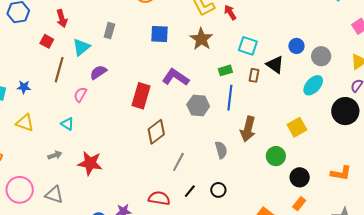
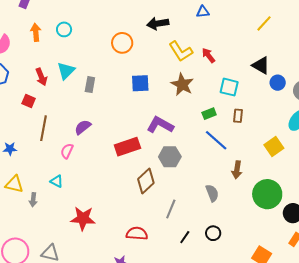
cyan triangle: (81, 47) -> (66, 71), moved
black triangle: (275, 65) -> (261, 65), moved
red rectangle: (141, 96) -> (127, 147), turned 60
blue line: (230, 98) -> (216, 140), turned -50
gray hexagon: (198, 105) -> (170, 157), moved
yellow square: (297, 127) -> (274, 147), moved
brown arrow: (248, 129) -> (237, 170), size x0.7
gray arrow: (55, 155) -> (33, 200), moved, turned 120
green circle: (276, 156) -> (267, 194), size x1.5
red semicircle: (159, 198) -> (137, 234), moved

